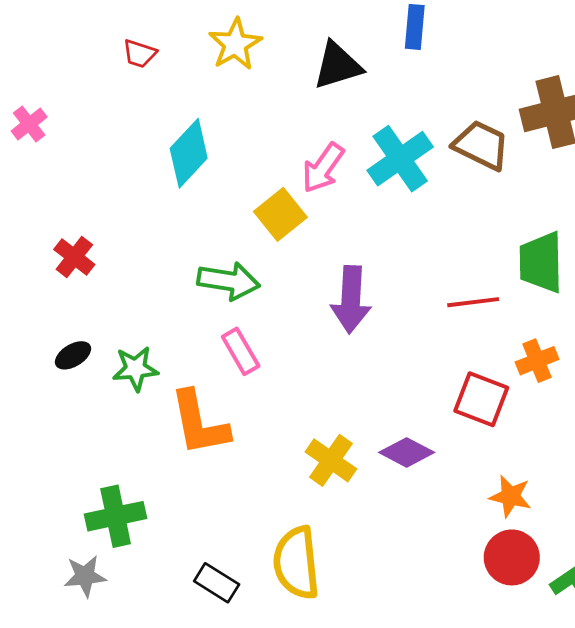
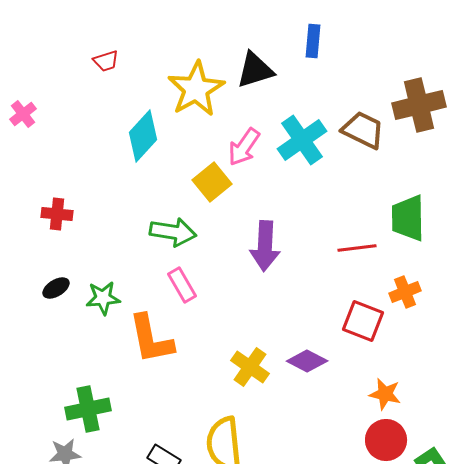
yellow star: (235, 44) -> (196, 89), moved, size x1.4
red trapezoid: (139, 54) -> (106, 61), turned -36
red cross: (74, 257) -> (57, 214), turned -32

